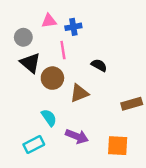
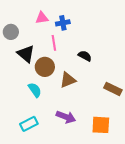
gray circle: (23, 37) -> (11, 32), moved
brown rectangle: (132, 104) -> (113, 89), turned 42
cyan semicircle: (49, 118) -> (35, 90), moved

